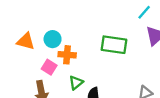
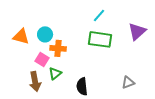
cyan line: (144, 12) -> (99, 15), moved
green triangle: (76, 83) -> (55, 73), moved

